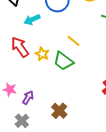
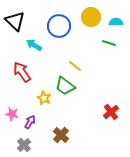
cyan arrow: (32, 20) -> (34, 45), turned 56
yellow star: (42, 54) -> (44, 98), moved

